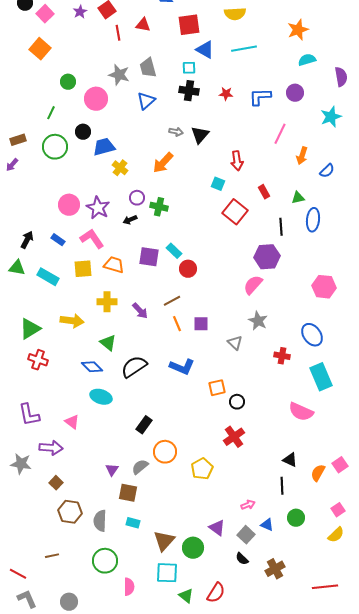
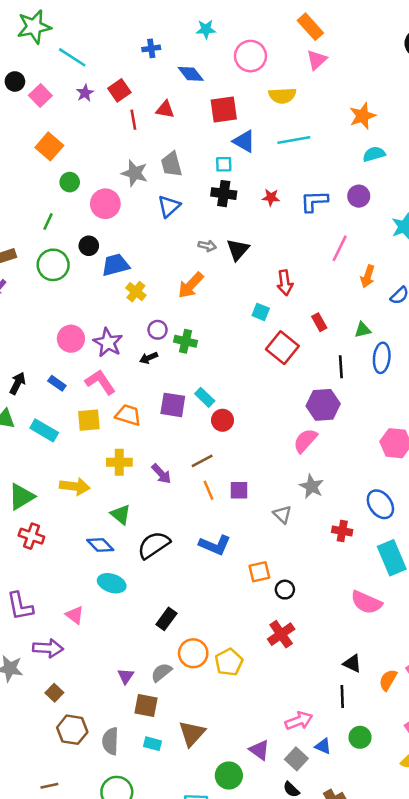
orange square: (40, 49) -> (49, 146), moved
yellow pentagon: (202, 469) -> (229, 662), moved
pink arrow: (248, 505) -> (299, 721), size x1.5
brown triangle: (164, 541) -> (192, 733), moved

